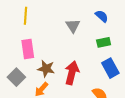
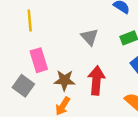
gray triangle: (73, 26) -> (90, 37), moved
gray square: (16, 77) -> (23, 86), moved

